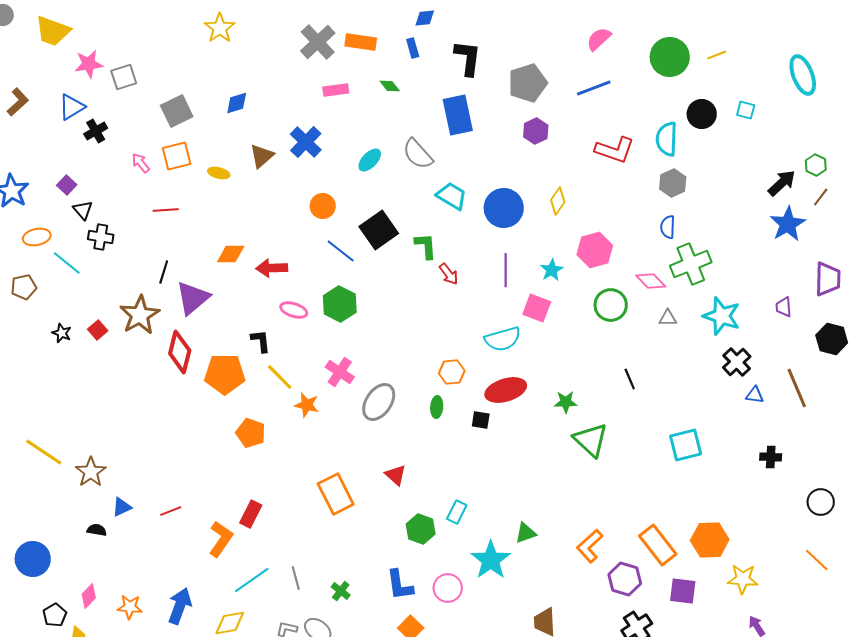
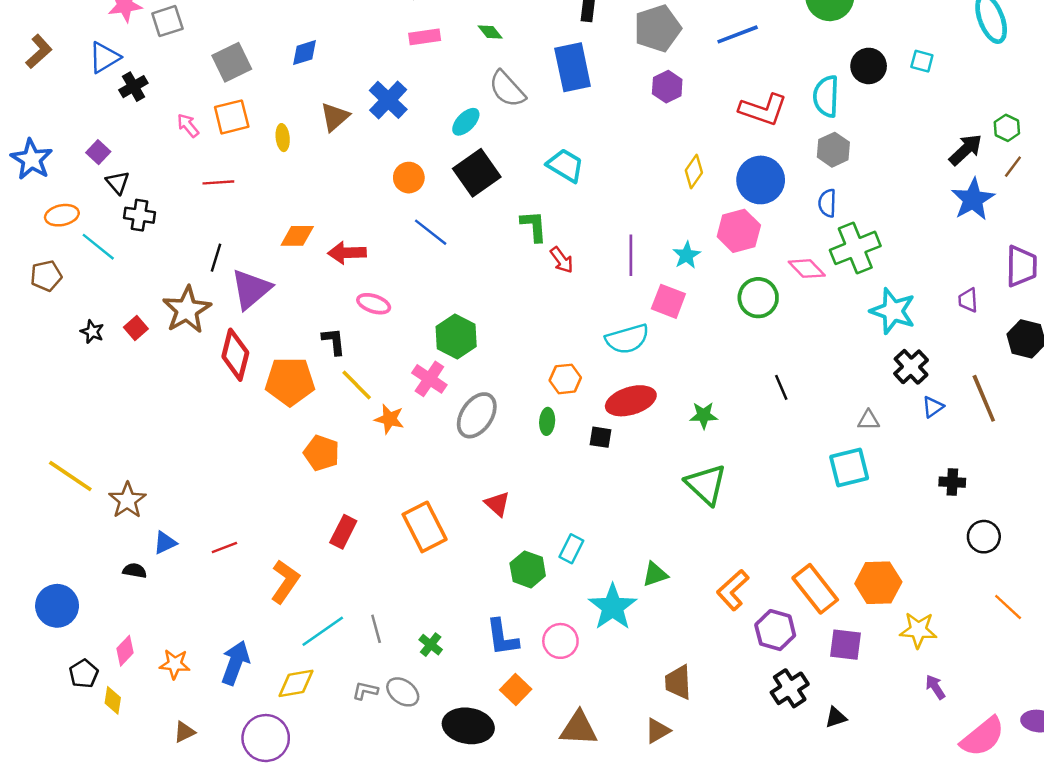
gray semicircle: (418, 154) -> (507, 89), moved
yellow ellipse: (219, 173) -> (283, 138), turned 70
blue circle: (504, 208) -> (761, 180), moved
black square: (379, 230) -> (477, 173), moved
green hexagon: (340, 304) -> (456, 336), moved
gray triangle: (668, 318) -> (869, 420), moved
blue triangle: (755, 395) -> (933, 407), turned -42
green triangle: (591, 440) -> (706, 484), moved
black circle: (821, 502) -> (984, 537), moved
red rectangle: (251, 514) -> (343, 532), moved

